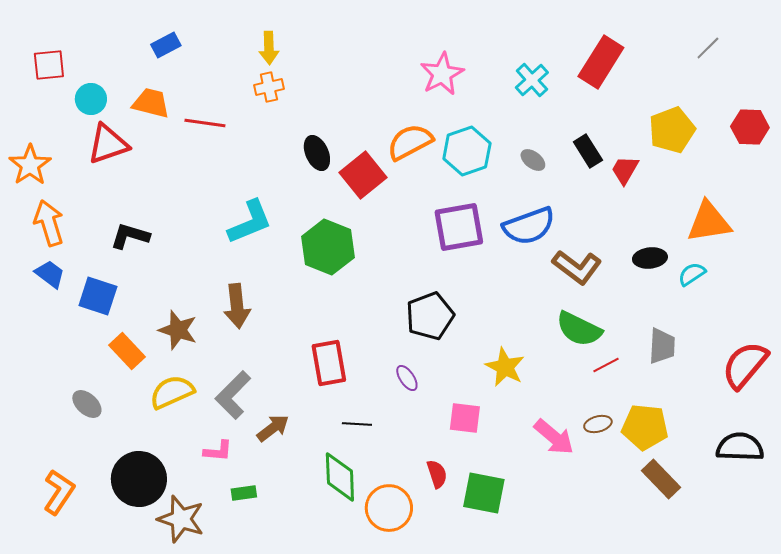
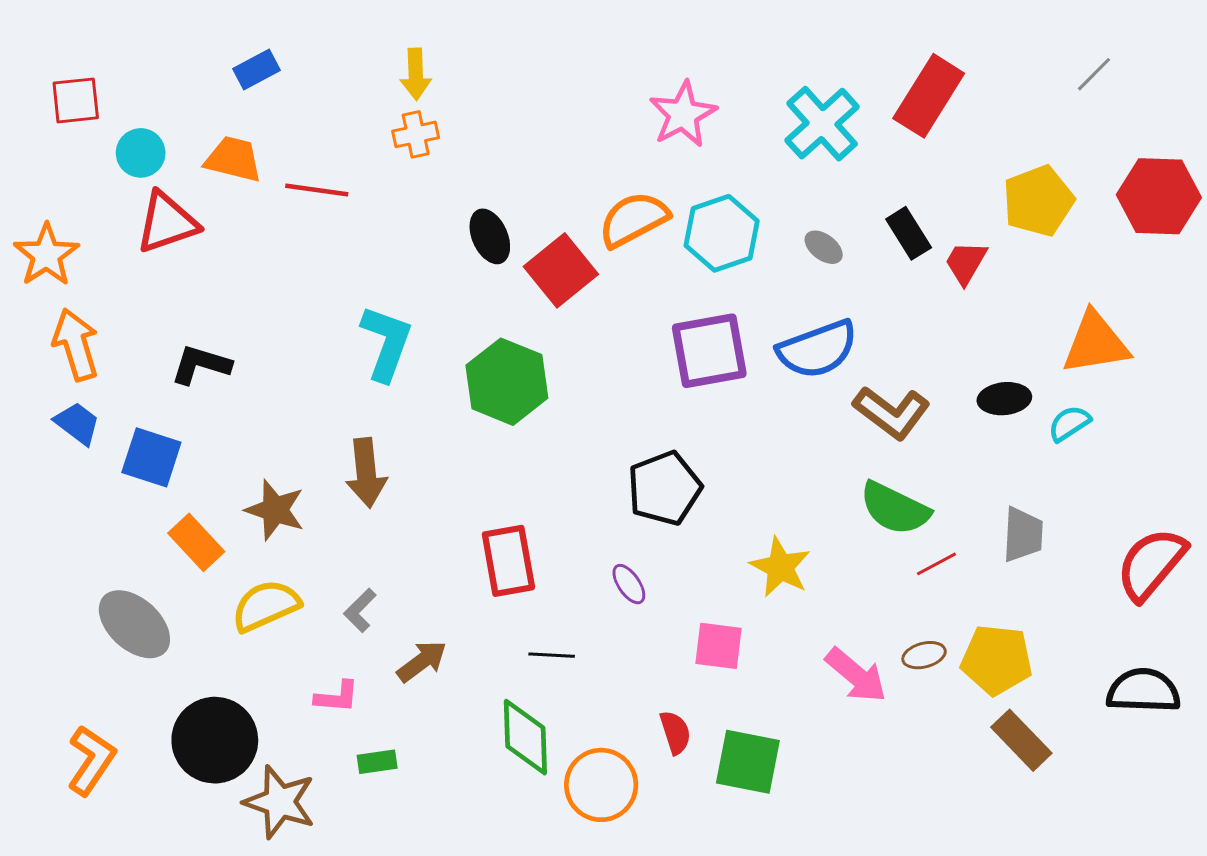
cyan cross: (532, 80) -> (822, 124), size x1.4
red hexagon: (750, 127) -> (1159, 196), size x1.4
cyan L-shape: (250, 222) -> (386, 343), turned -48
gray L-shape: (233, 395) -> (360, 610), size x0.6
gray ellipse: (87, 404) -> (134, 624), size x1.6

